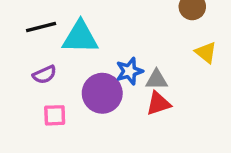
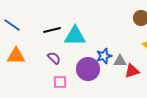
purple semicircle: (44, 75) -> (54, 58), turned -112
red triangle: (158, 103) -> (132, 71), moved

